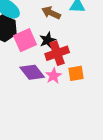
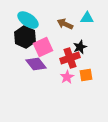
black star: (48, 40) -> (80, 47), moved
purple diamond: (32, 72) -> (36, 64), moved

